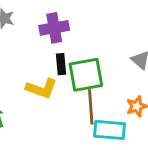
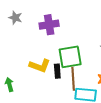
black rectangle: (61, 64) -> (57, 71), moved

